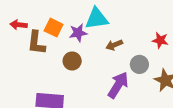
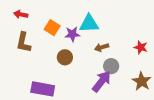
red arrow: (19, 25) -> (21, 14), moved
brown L-shape: (36, 43) -> (24, 42), moved
gray circle: (139, 64) -> (111, 66), moved

